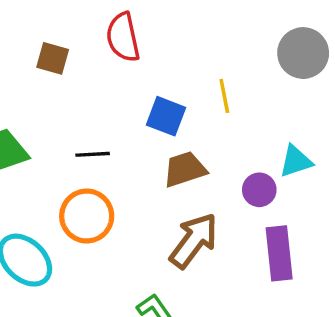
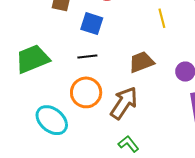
blue square: (166, 116) -> (92, 24), moved
brown arrow: (194, 241) -> (124, 103), moved

